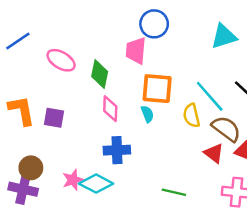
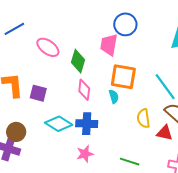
yellow semicircle: (191, 116) -> (143, 118), moved
red triangle: (214, 153) -> (165, 133), turned -30
pink star: (73, 180) -> (85, 154), moved
cyan diamond: (96, 184) -> (59, 124), moved

